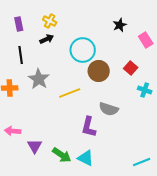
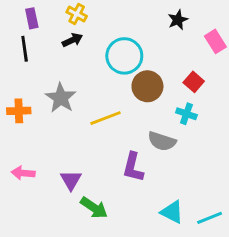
black line: (21, 55) -> (25, 49), moved
cyan cross: (145, 90) -> (186, 114), moved
purple triangle: (35, 146) -> (71, 180), moved
cyan triangle: (86, 158) -> (172, 212), moved

